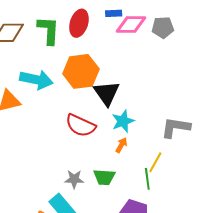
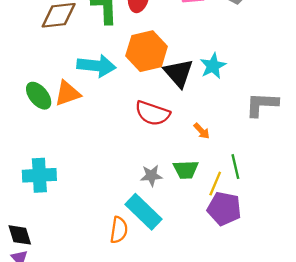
cyan star: (123, 121) -> (213, 66), moved
orange arrow: (121, 145) -> (202, 131), turned 112
yellow line: (155, 162) -> (215, 184), moved

